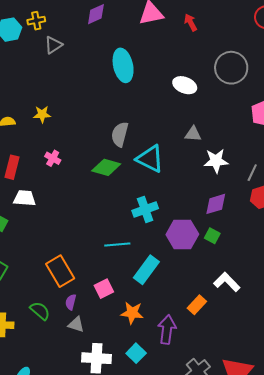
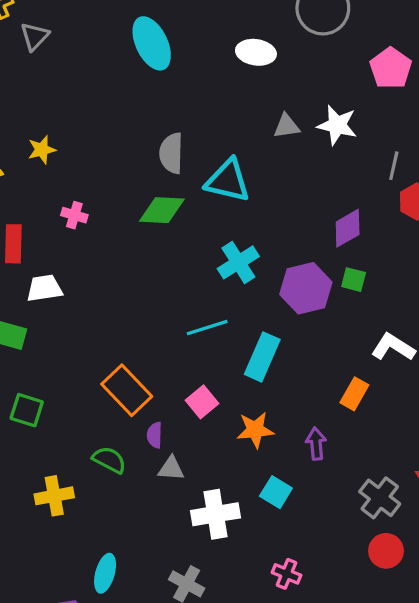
white star: (216, 161) -> (337, 125), moved, turned 30
purple arrow: (167, 330) -> (316, 444), size x0.7

